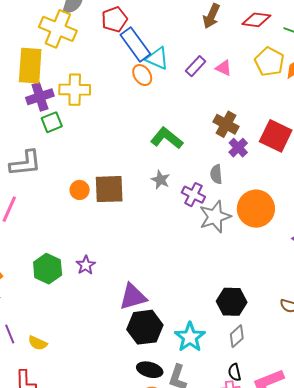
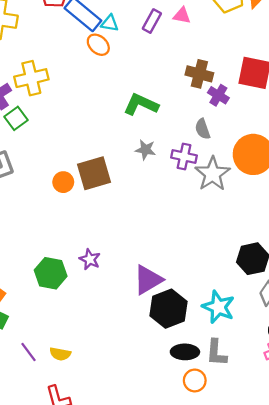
cyan triangle: (157, 58) -> (110, 23), size x0.7

